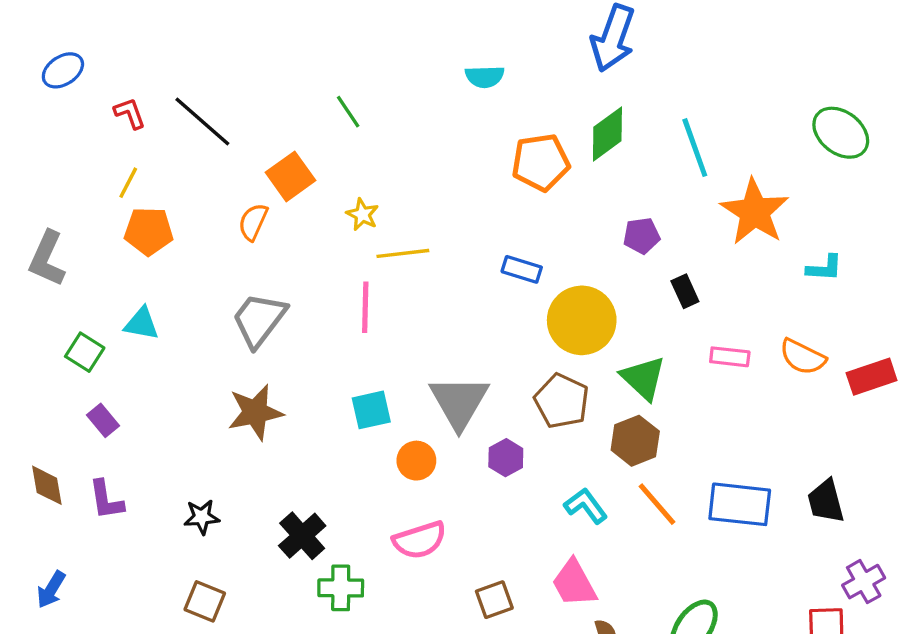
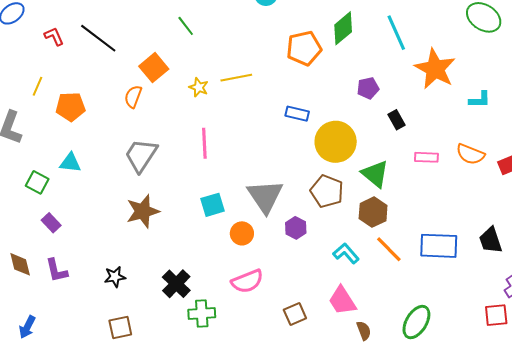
yellow line: (128, 183) -> (37, 86), moved
yellow line: (403, 253) -> (236, 78), moved
brown square: (205, 601) -> (120, 327), turned -30

